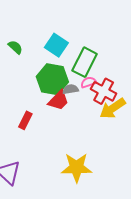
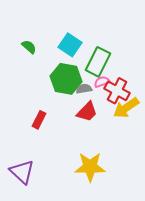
red trapezoid: (58, 100) -> (87, 112), moved

